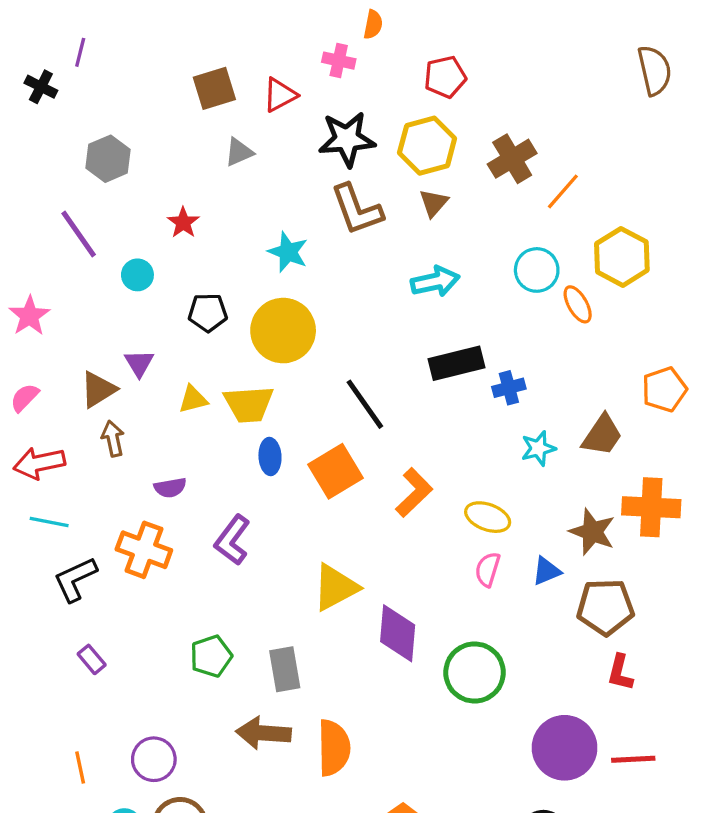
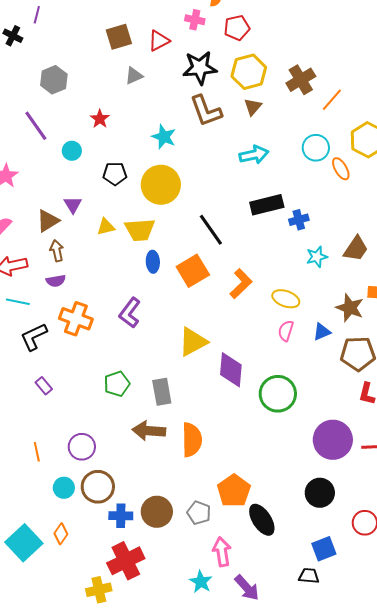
red pentagon: (445, 77) -> (237, 28), moved
purple semicircle: (170, 488) -> (56, 281), moved

